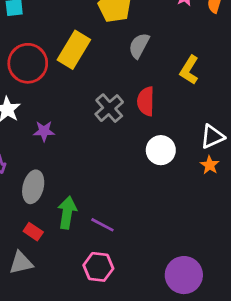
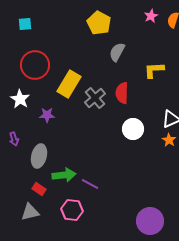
yellow rectangle: (74, 50) -> (69, 84), moved
yellow L-shape: (189, 70) -> (154, 70), turned 55
green arrow: (67, 213) -> (64, 175), turned 75
pink hexagon: (98, 267) -> (72, 210), moved

